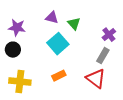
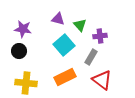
purple cross: (109, 35) -> (100, 36), moved, turned 32
gray rectangle: (103, 56) -> (91, 57), moved
orange rectangle: (59, 76) -> (65, 77), size x1.5

